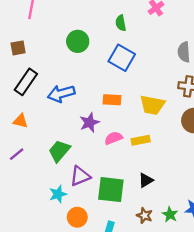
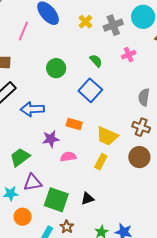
green semicircle: (121, 23) -> (96, 61), turned 136
yellow rectangle: (141, 140) -> (101, 162), moved, turned -63
brown star: (145, 215) -> (67, 227), moved

